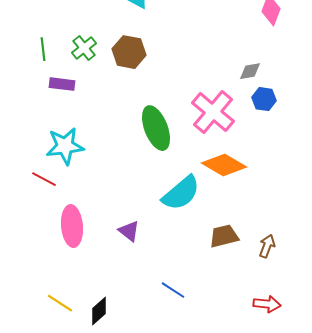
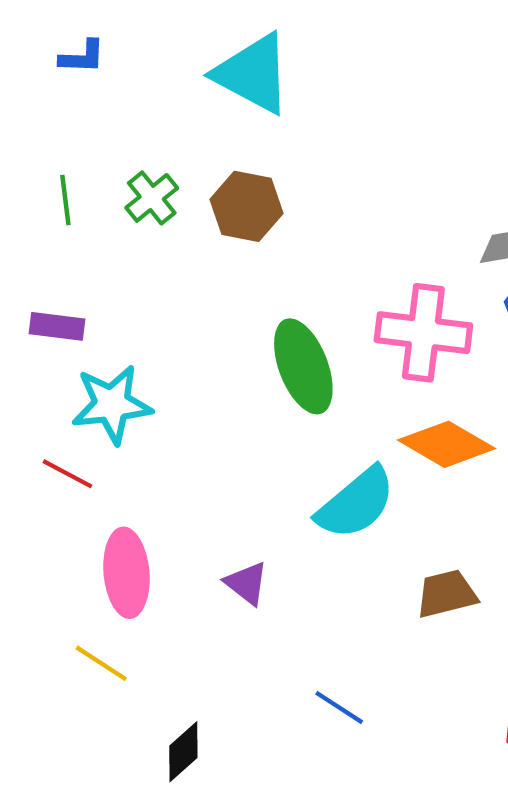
purple rectangle: (62, 84) -> (57, 326), moved
pink cross: (213, 112) -> (423, 333), turned -33
yellow line: (60, 303) -> (101, 663), moved

